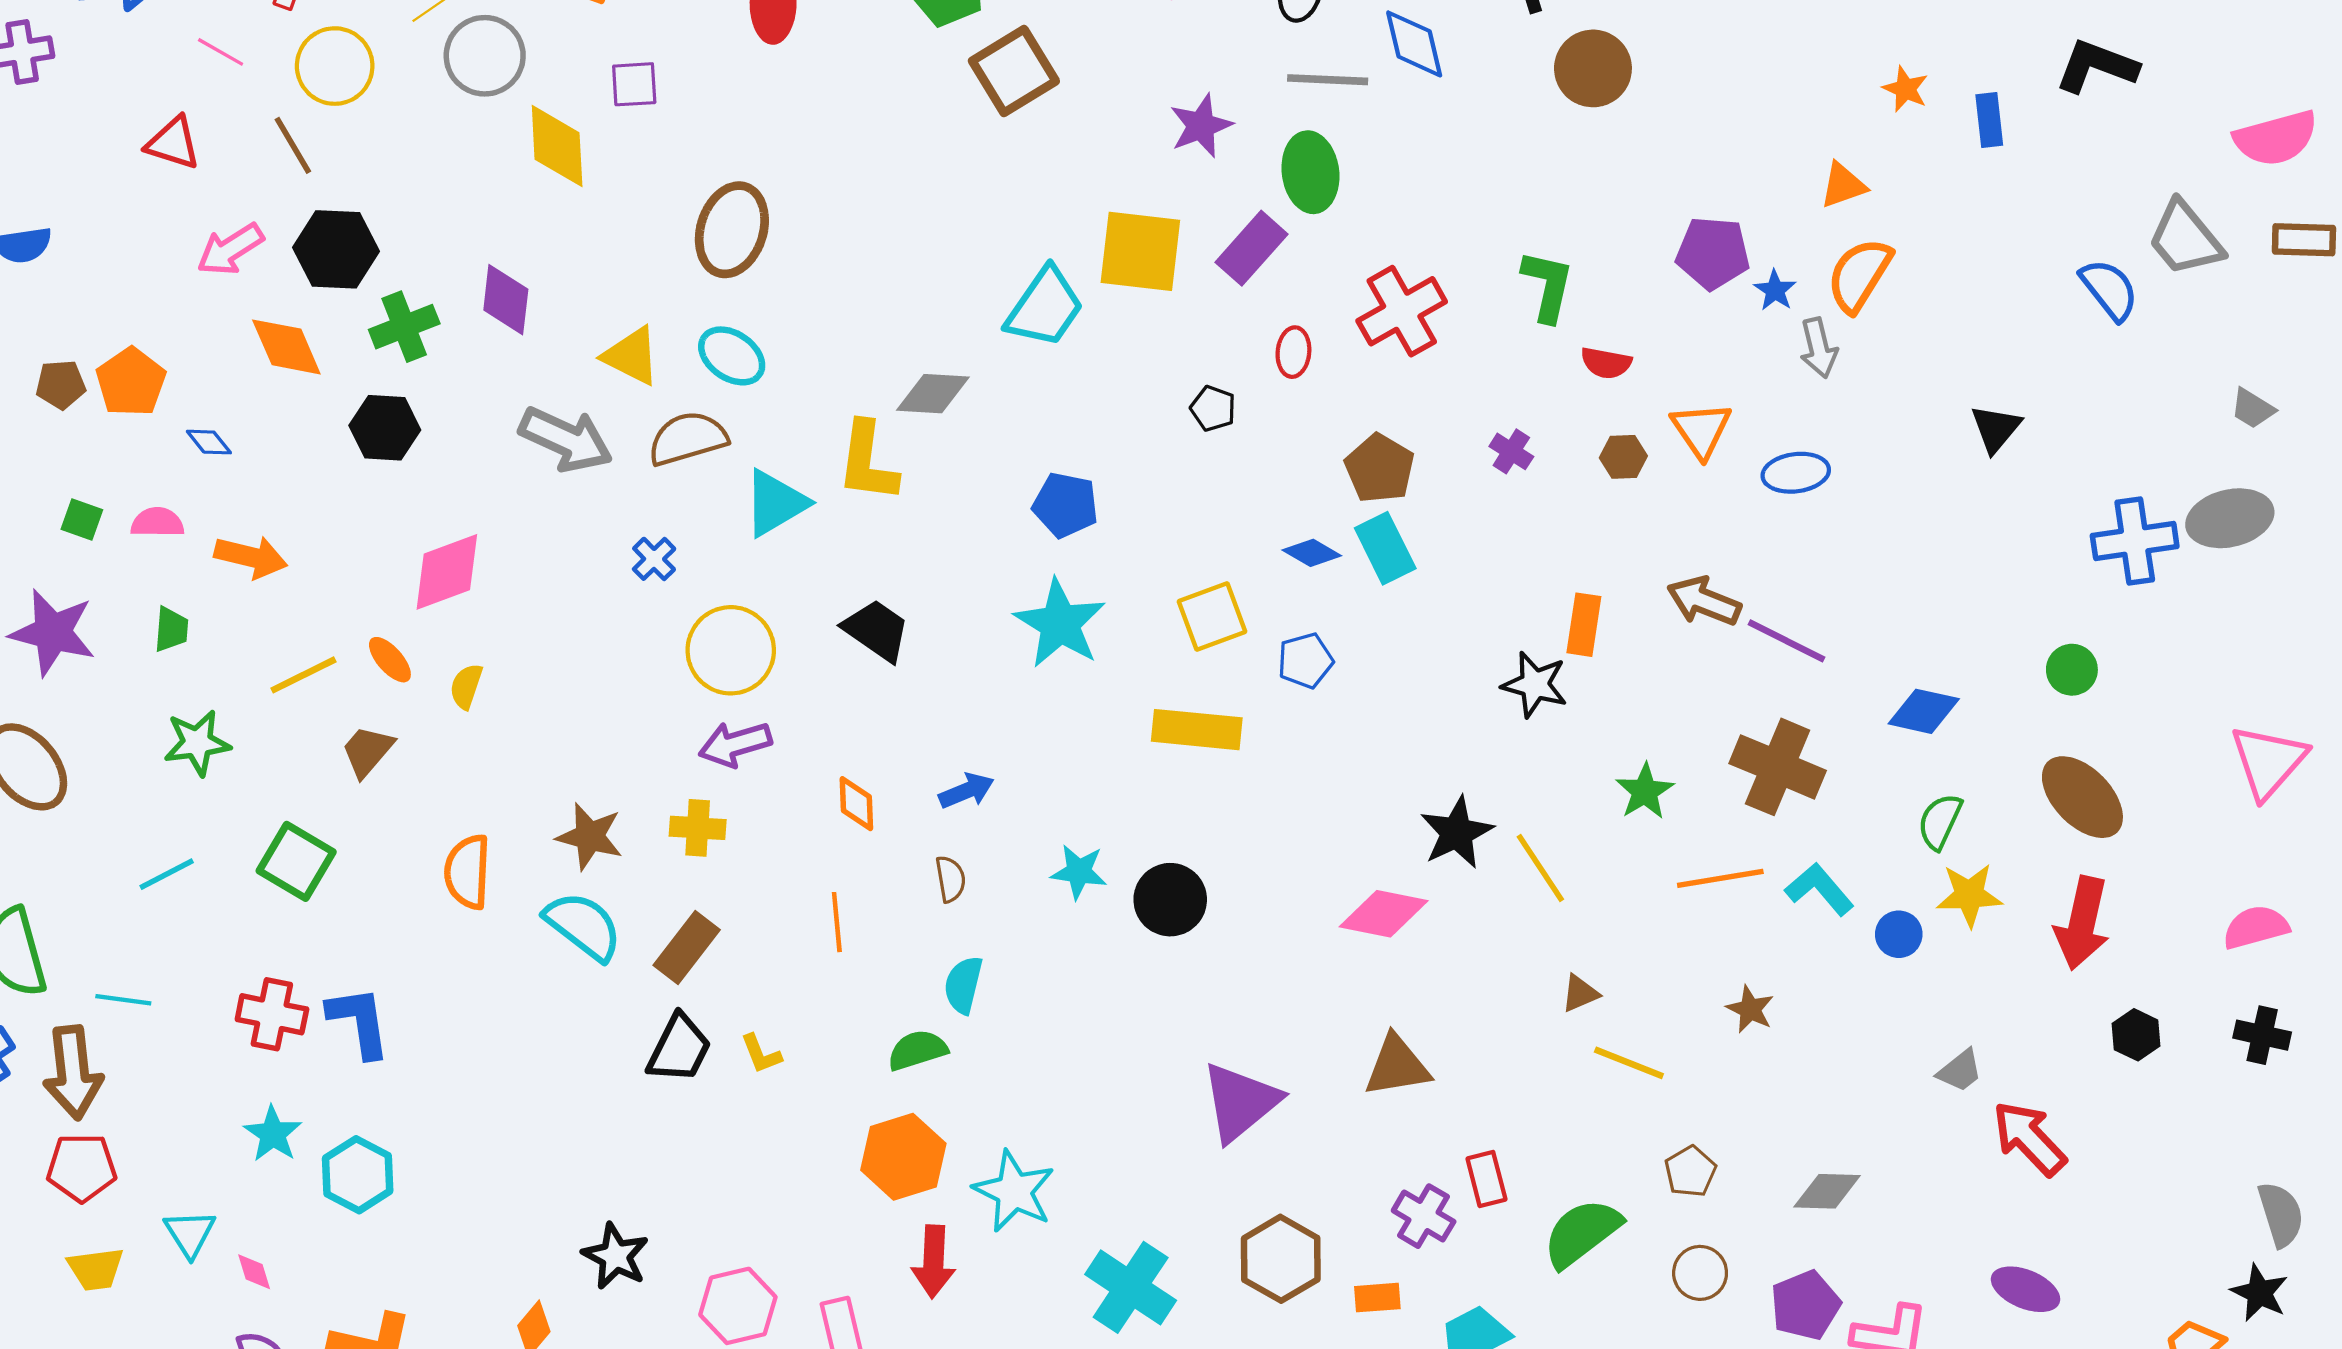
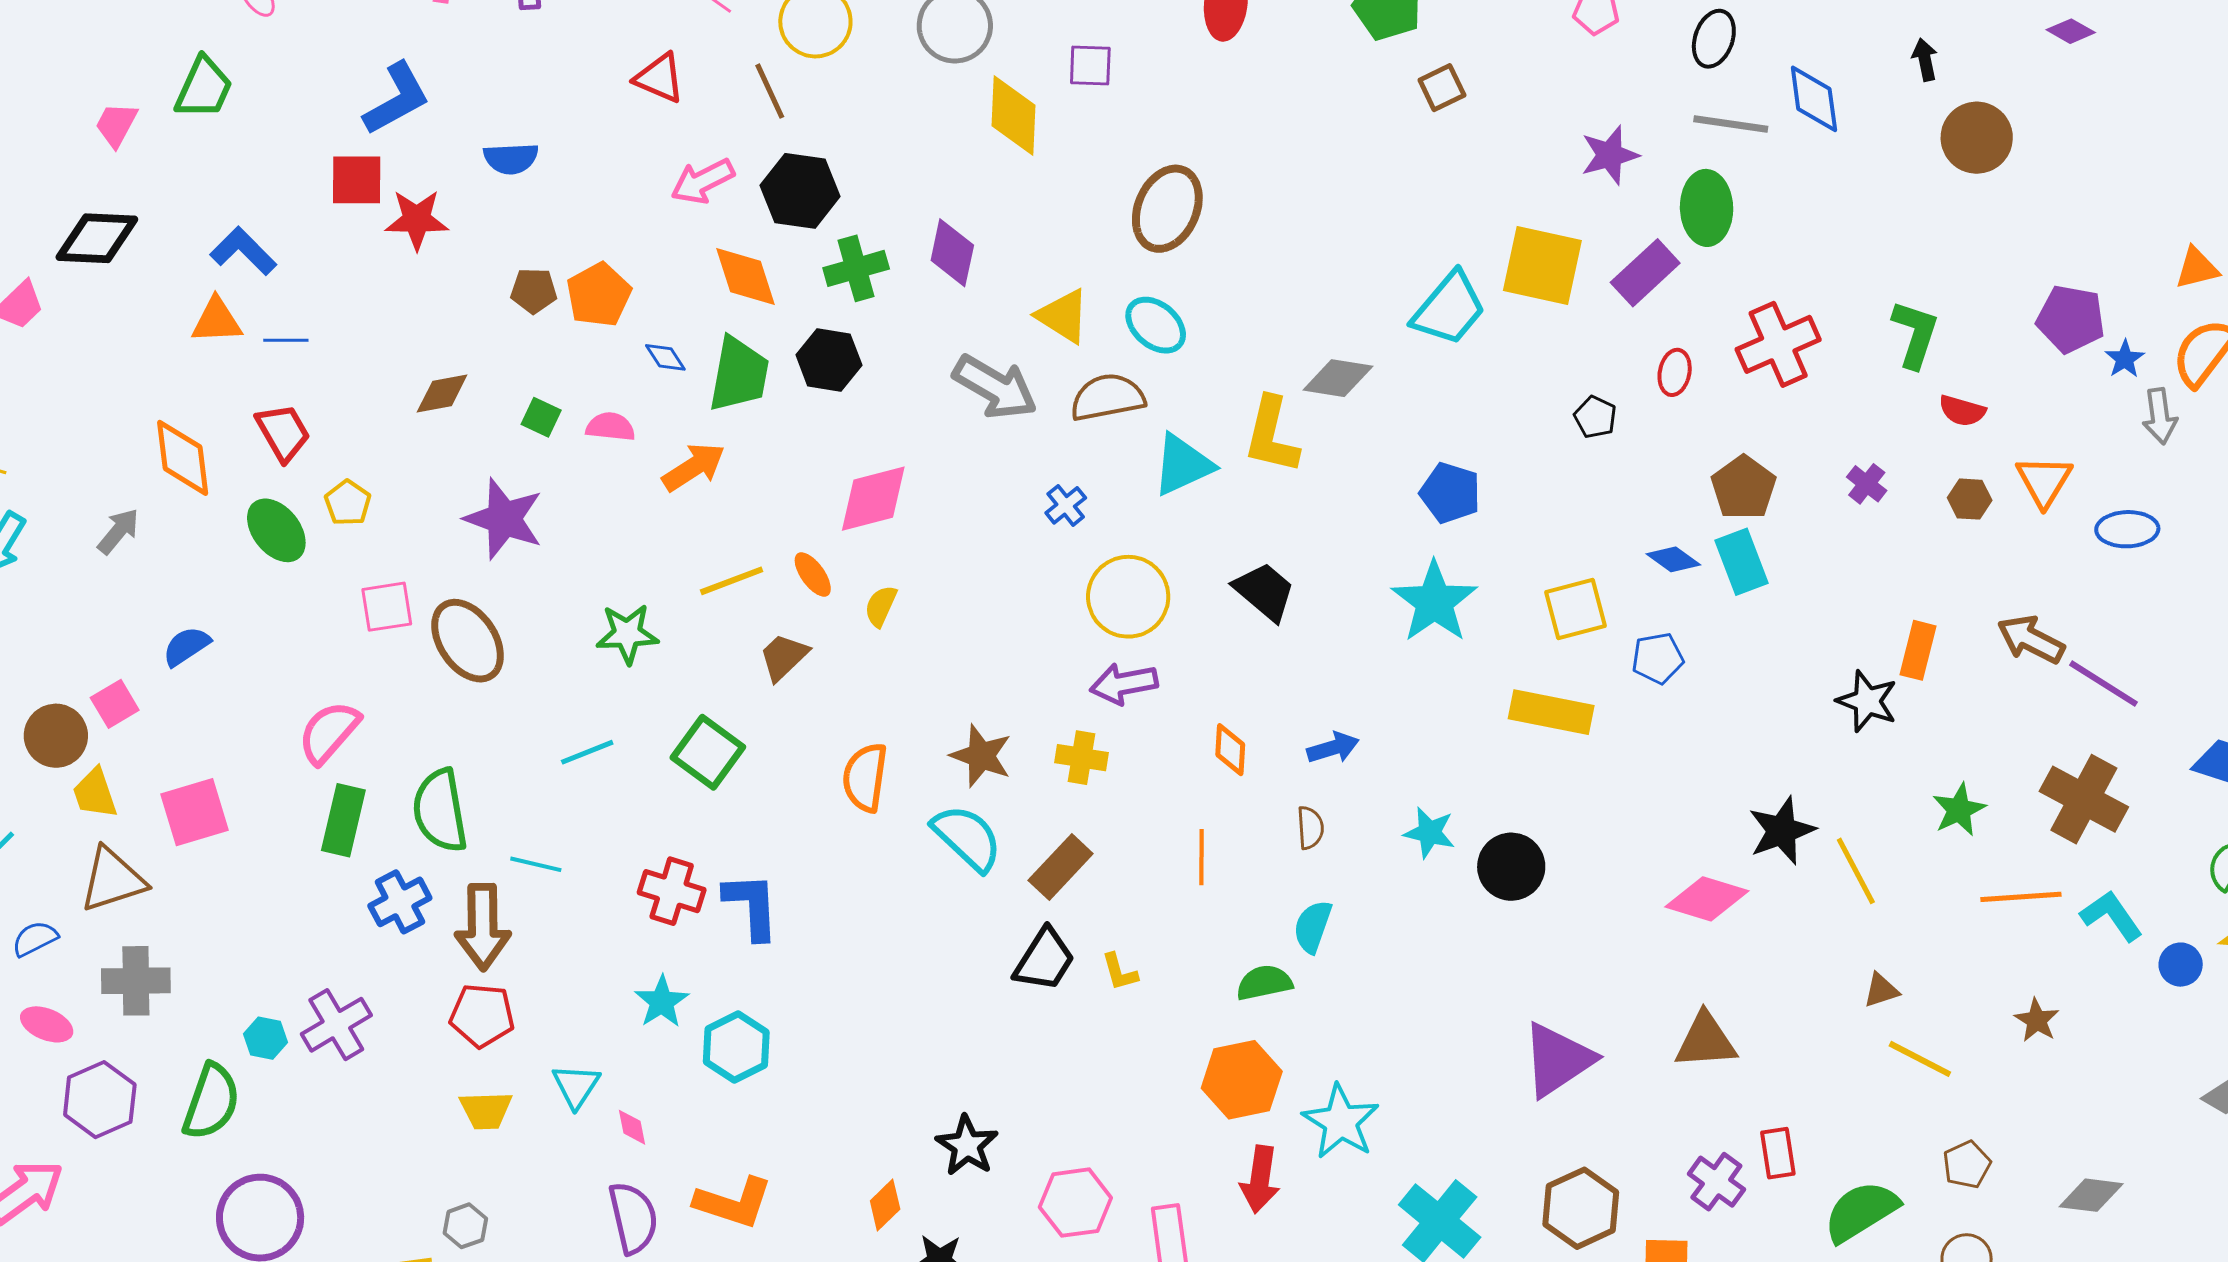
brown square: (1014, 71) -> (1442, 88), size x0.6
orange arrow: (251, 557) -> (694, 467), turned -52
green trapezoid: (171, 629) -> (739, 374), moved, size x1.8

